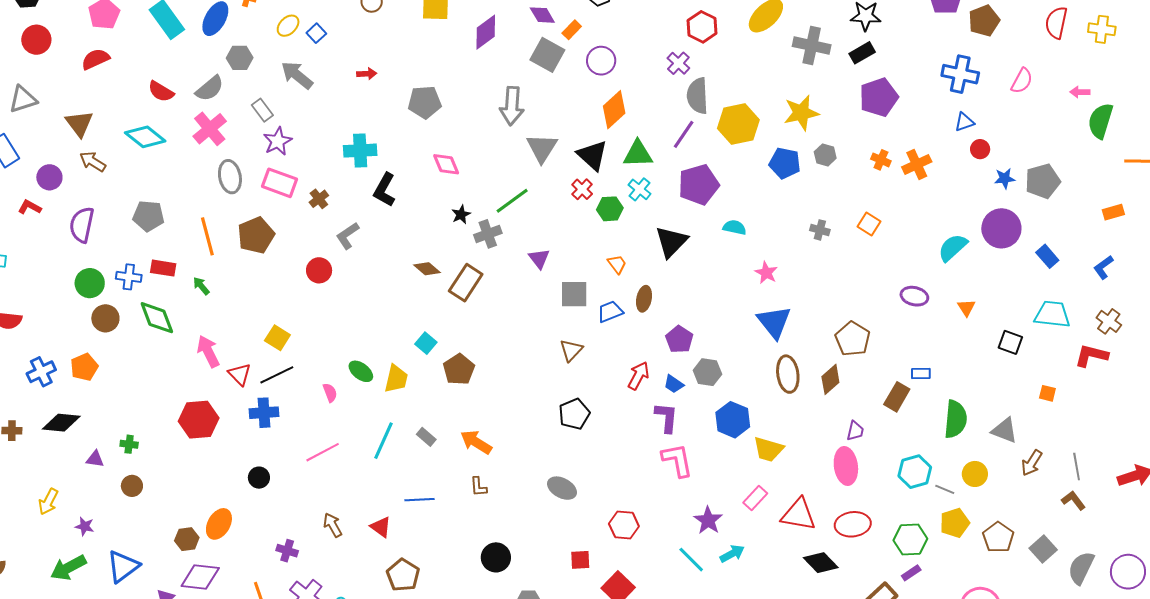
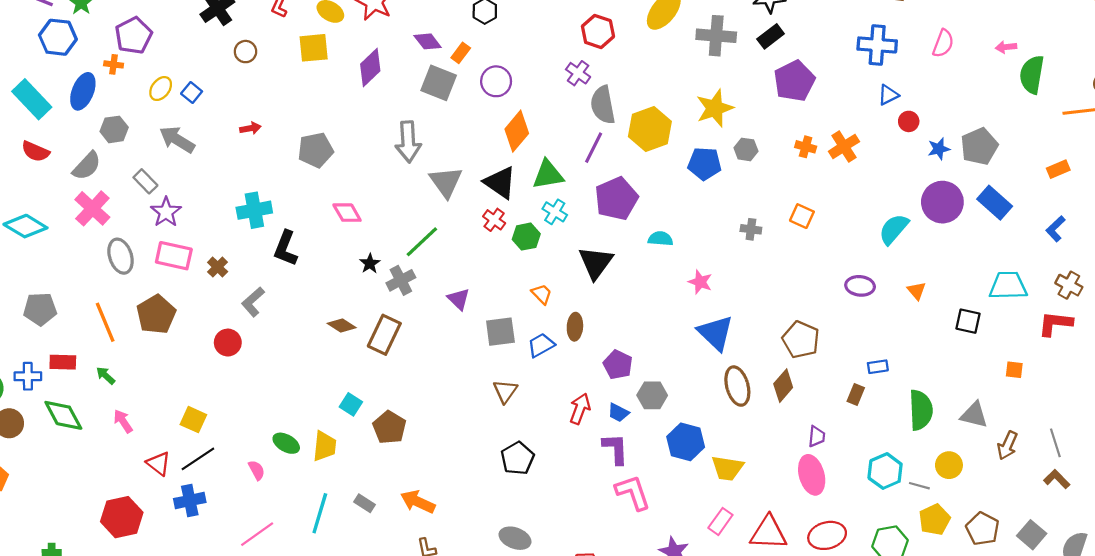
red semicircle: (161, 91) -> (35, 151), moved
blue rectangle: (1047, 256) -> (995, 203), moved, size x1.4
pink arrow: (208, 351) -> (123, 421), moved, size x0.7
brown rectangle: (897, 397) -> (856, 395), size x0.7

